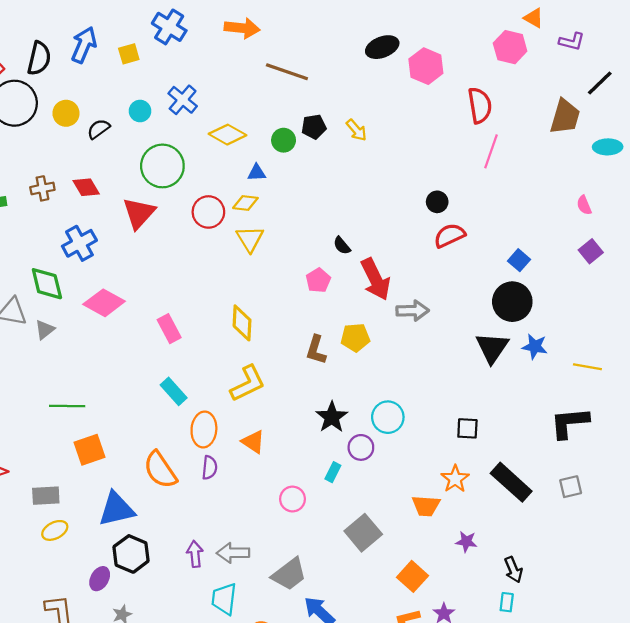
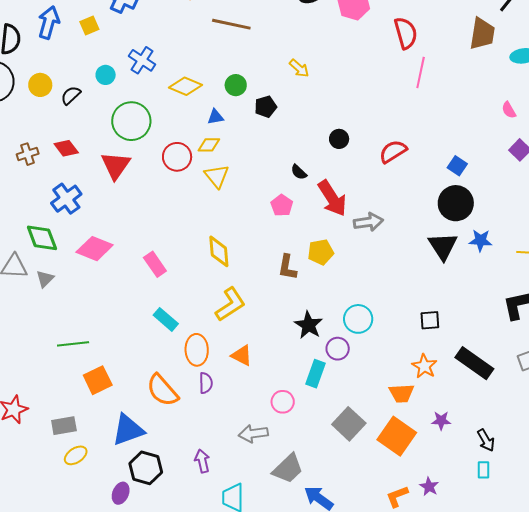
black pentagon: (314, 127) -> (266, 107), moved
black circle: (437, 202) -> (339, 139), moved
cyan rectangle: (333, 472) -> (315, 374), size x1.5
gray arrow: (233, 553) -> (253, 434), moved
orange square: (412, 576) -> (397, 436), moved, size x1.4

